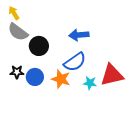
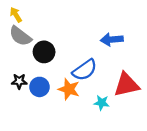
blue arrow: (79, 35) -> (112, 40), moved
cyan star: (90, 83) -> (102, 103), moved

